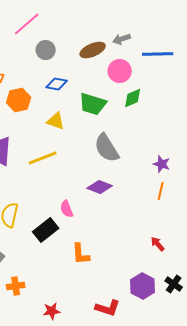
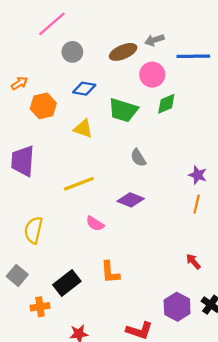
gray semicircle: (107, 148) -> (138, 158), size x0.6
yellow line: (43, 158) -> (79, 184), moved
pink semicircle: (67, 209) -> (95, 224), turned -36
black rectangle: (46, 230) -> (67, 283), moved

